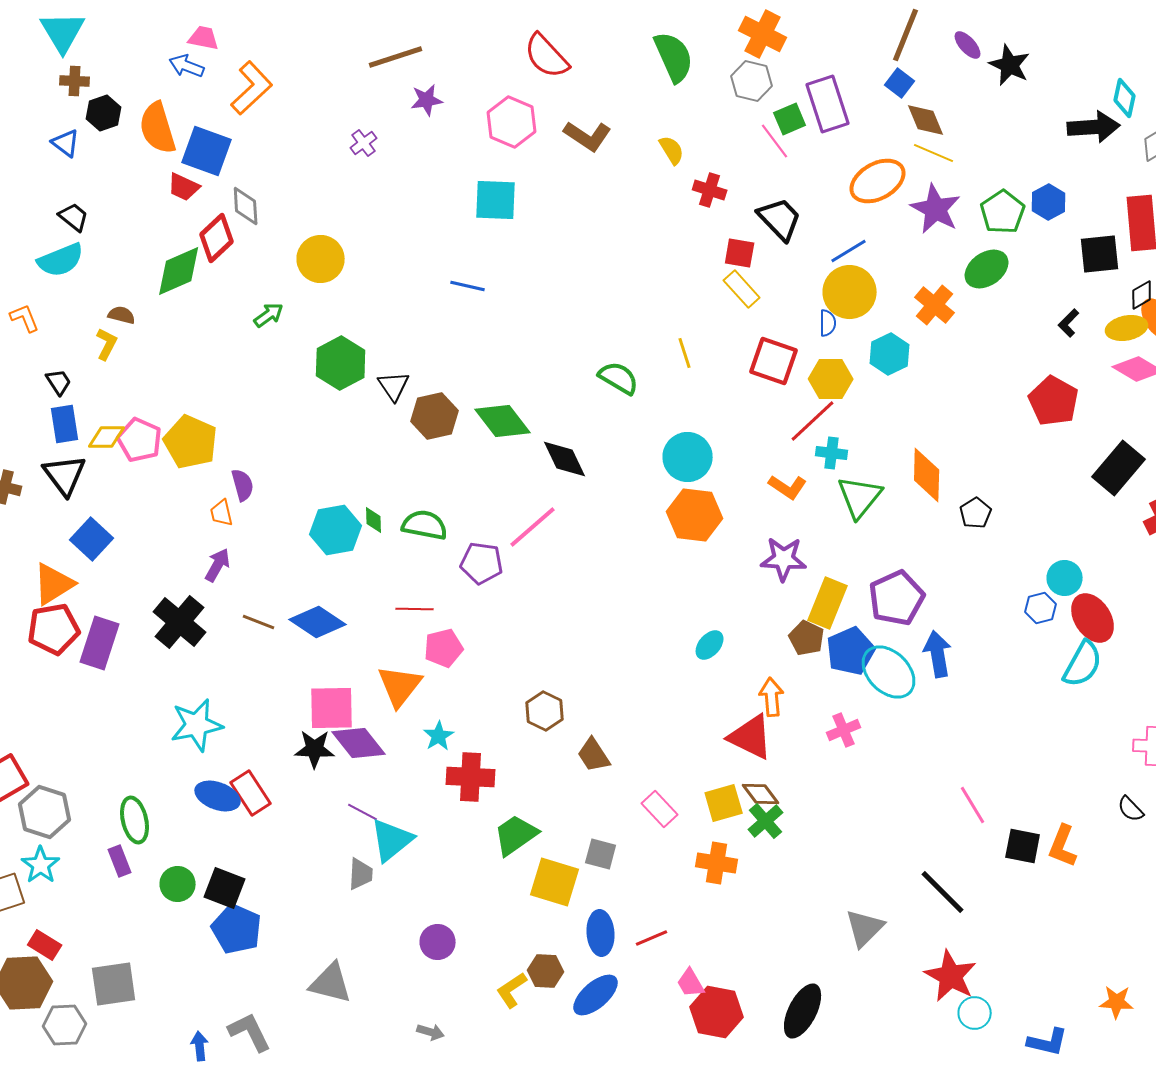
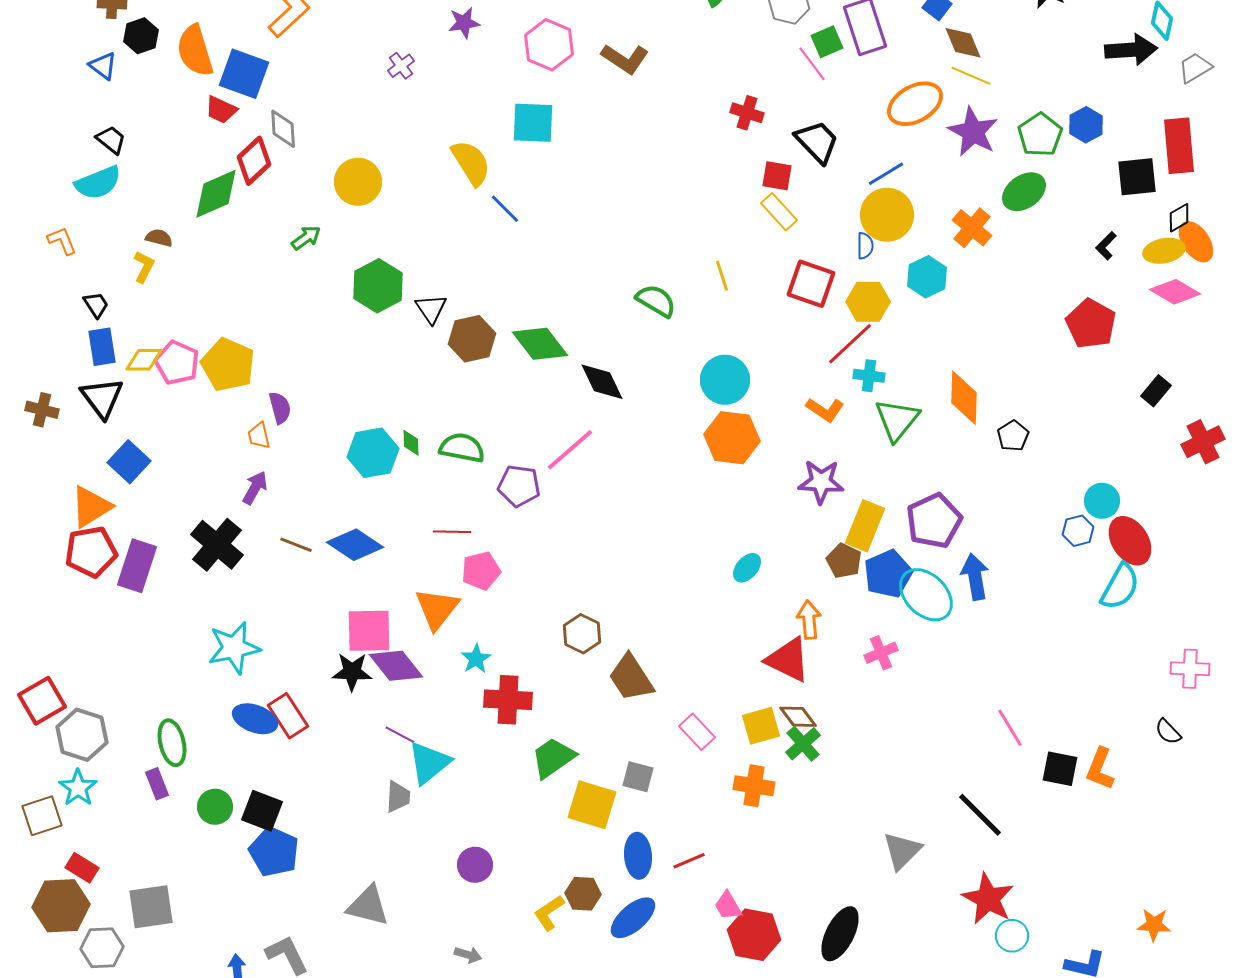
yellow semicircle: (672, 150) -> (471, 163), moved, size x1.6
blue line: (468, 286) -> (505, 209), turned 32
black rectangle: (1119, 468) -> (1156, 391), size x0.6
brown trapezoid: (594, 755) -> (631, 678), size x1.4

